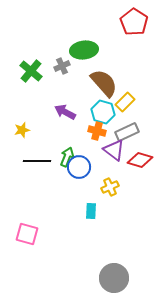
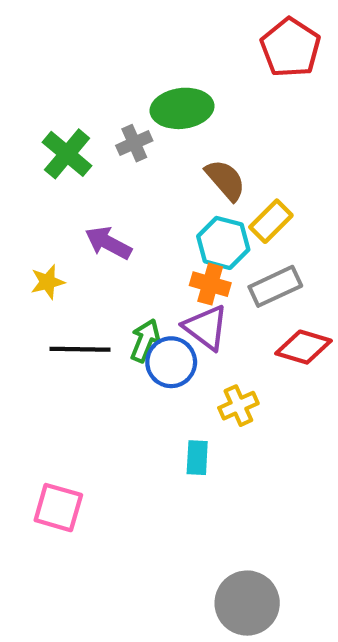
brown semicircle: (104, 83) -> (225, 180), size x0.7
purple arrow: (65, 112) -> (108, 243), moved
purple triangle: (114, 150) -> (206, 328), moved

